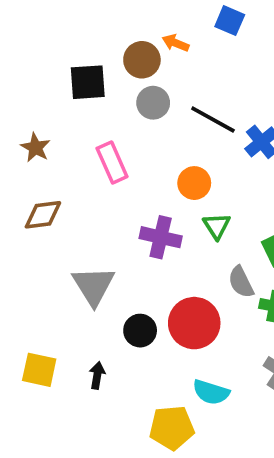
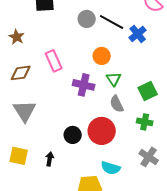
gray circle: (153, 103) -> (87, 19), moved
pink rectangle: (112, 162) -> (54, 61), moved
gray semicircle: (241, 282) -> (117, 104), moved
gray triangle: (93, 286) -> (25, 111), moved

